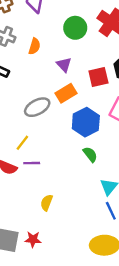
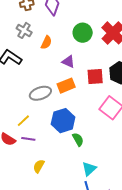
purple triangle: (64, 65) -> (68, 62), turned -32
blue hexagon: (86, 122) -> (63, 121), moved
yellow semicircle: (47, 203) -> (39, 166), moved

